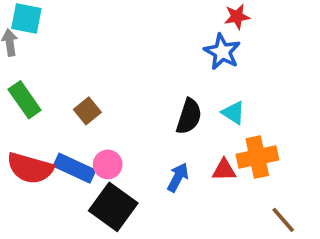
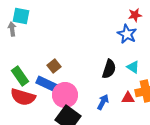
green rectangle: (25, 100) -> (20, 76), moved
pink circle: (108, 164) -> (65, 95), size x1.6
blue rectangle: (74, 168) -> (47, 84), moved

